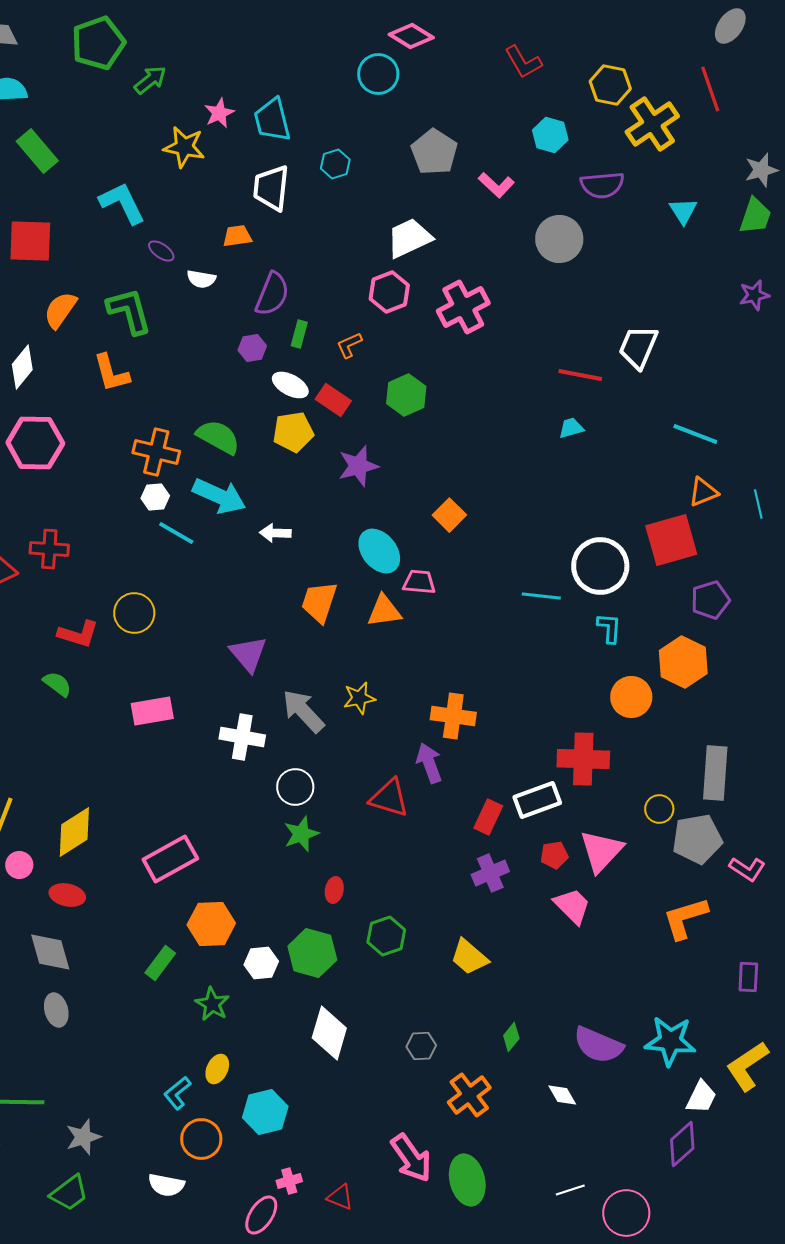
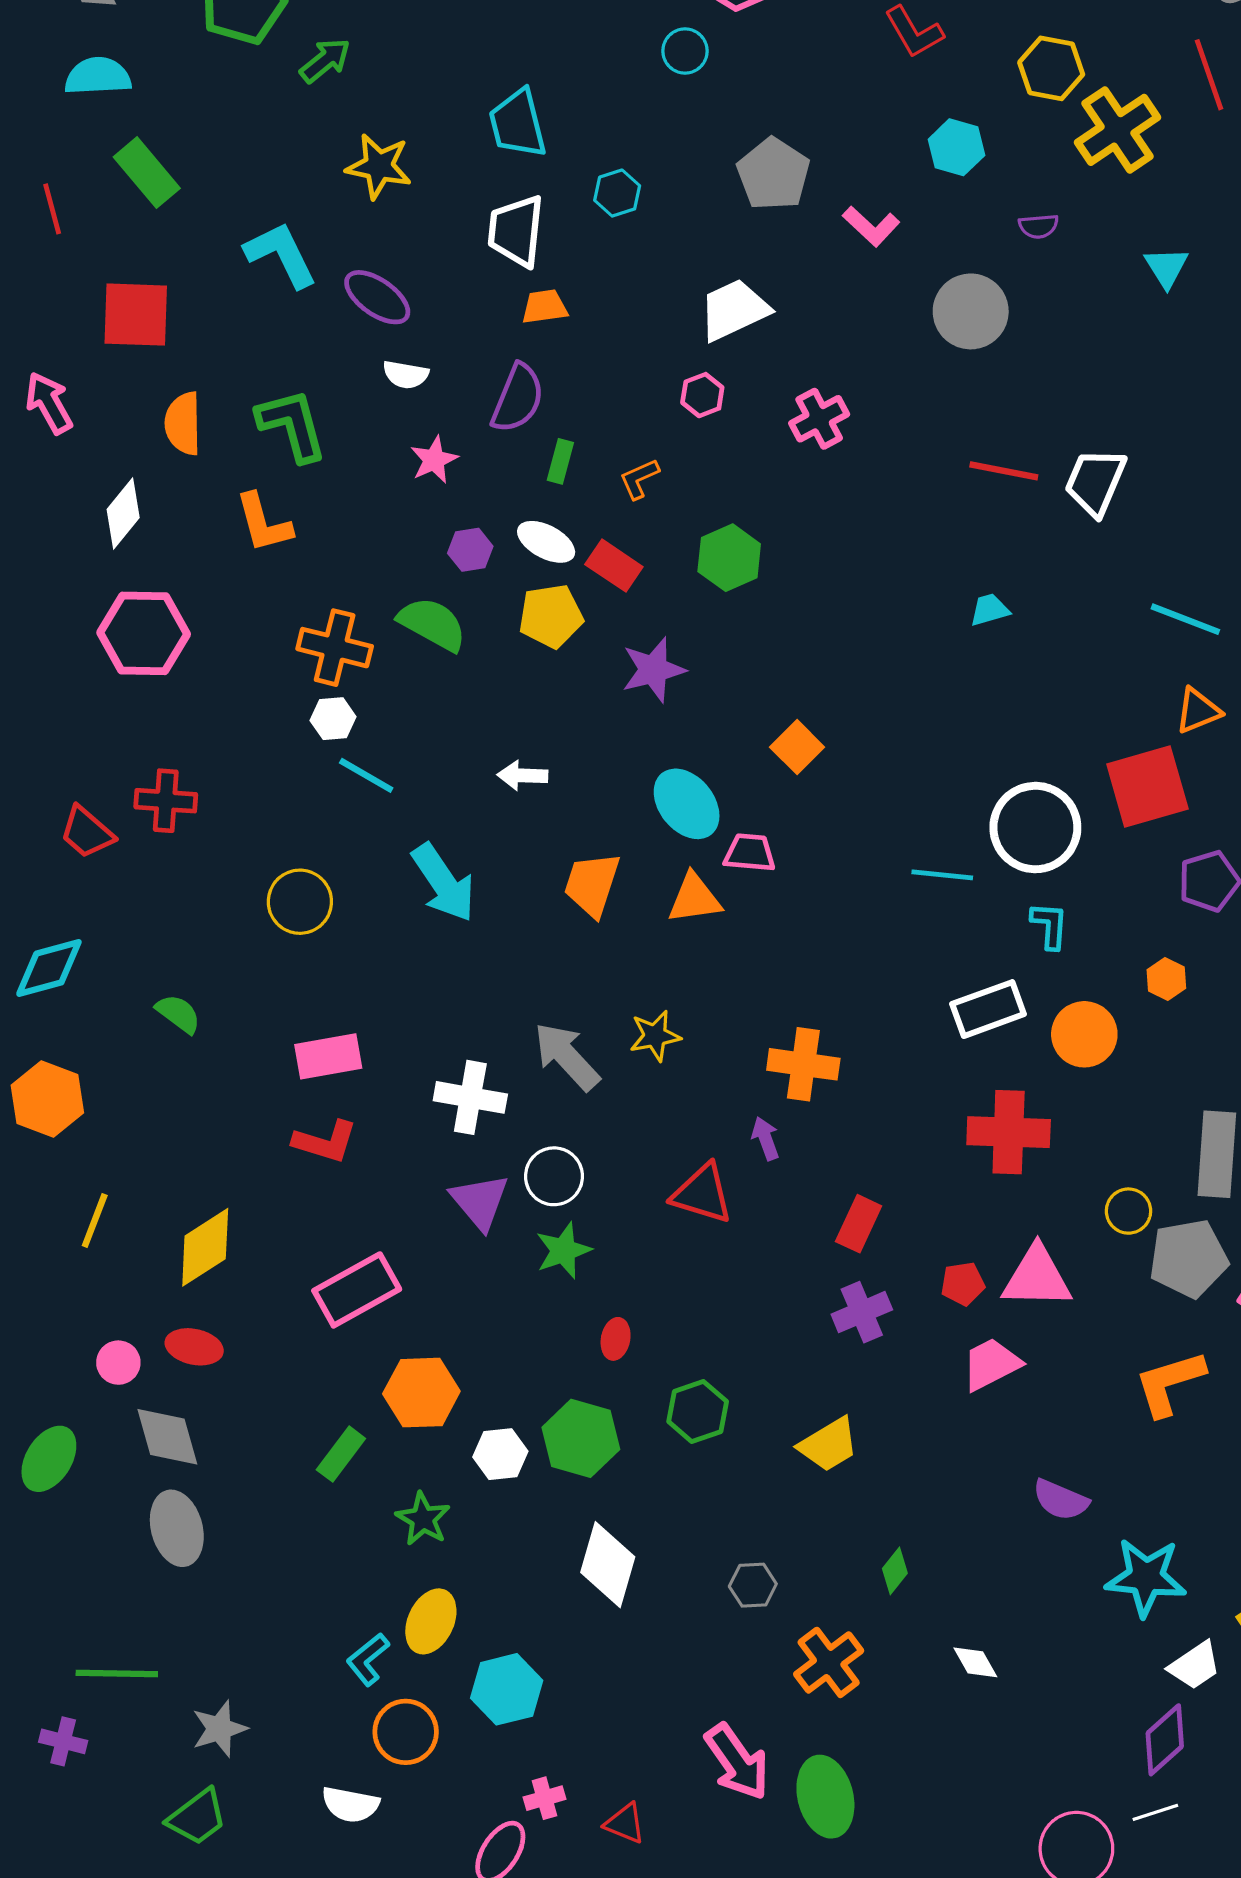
cyan circle: (378, 74) -> (685, 51), size x0.7
pink star: (219, 113) -> (434, 460), moved
purple semicircle: (602, 185) -> (1039, 226), size x0.6
orange trapezoid: (237, 236) -> (545, 307), moved
purple ellipse: (161, 251) -> (377, 297), moved, size x1.6
pink hexagon: (389, 292) -> (702, 395), size x0.7
pink cross: (463, 307) -> (819, 419), size x0.7
orange semicircle: (60, 310) -> (183, 423), turned -36
purple hexagon: (252, 348) -> (470, 550), moved
red line: (580, 375) -> (1004, 471), moved
cyan arrow: (219, 496) -> (444, 883), moved, turned 32
red L-shape: (78, 634) -> (325, 1142), moved
purple triangle: (248, 654) -> (480, 1202), moved
orange hexagon: (683, 662) -> (1166, 979), size x0.5
purple arrow: (429, 763) -> (765, 1138), size x0.7
white rectangle: (537, 800) -> (988, 1009), moved
pink triangle: (601, 851) -> (1037, 1277), turned 48
pink circle: (19, 865) -> (118, 1363), moved
pink trapezoid: (572, 906) -> (991, 1364), turned -72
yellow trapezoid: (469, 957) -> (829, 1445), turned -72
gray ellipse: (56, 1010) -> (177, 1528), size x1.4
purple semicircle: (598, 1045) -> (1061, 1500), moved, size x0.7
yellow ellipse: (217, 1069) -> (431, 1621), size x1.4
white trapezoid: (701, 1097) -> (1195, 1666), turned 30
white line: (570, 1190) -> (1155, 1812), moved

